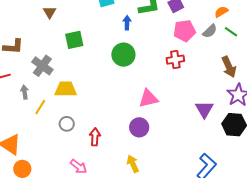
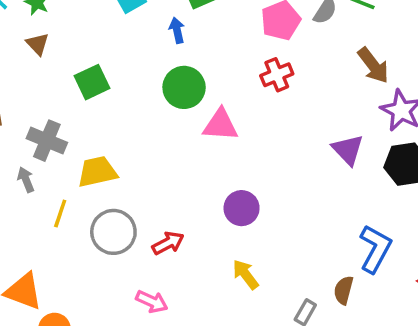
gray arrow: (25, 92) -> (26, 180), moved
pink triangle: (148, 98) -> (220, 125), moved, turned 30
gray circle: (67, 124) -> (113, 232), size x1.6
red arrow: (95, 137) -> (168, 243), turned 72

